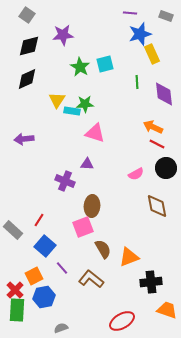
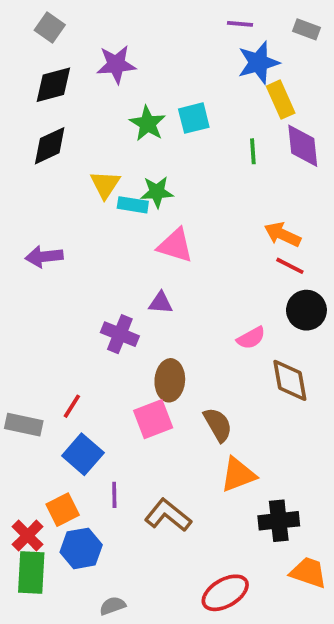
purple diamond: (164, 94) -> (303, 146), moved
pink semicircle: (136, 174) -> (251, 338), moved
gray rectangle: (13, 230) -> (24, 425), turned -30
brown semicircle: (103, 249) -> (218, 425), moved
purple line: (62, 268) -> (114, 495), turned 40

